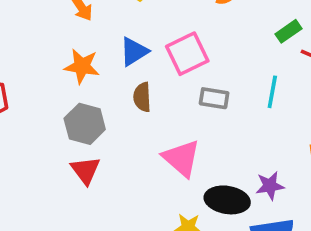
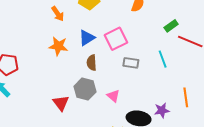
cyan line: (272, 92) -> (163, 59), turned -30
gray hexagon: (85, 124) -> (85, 89), moved
pink triangle: (181, 158) -> (113, 96), size x0.6

